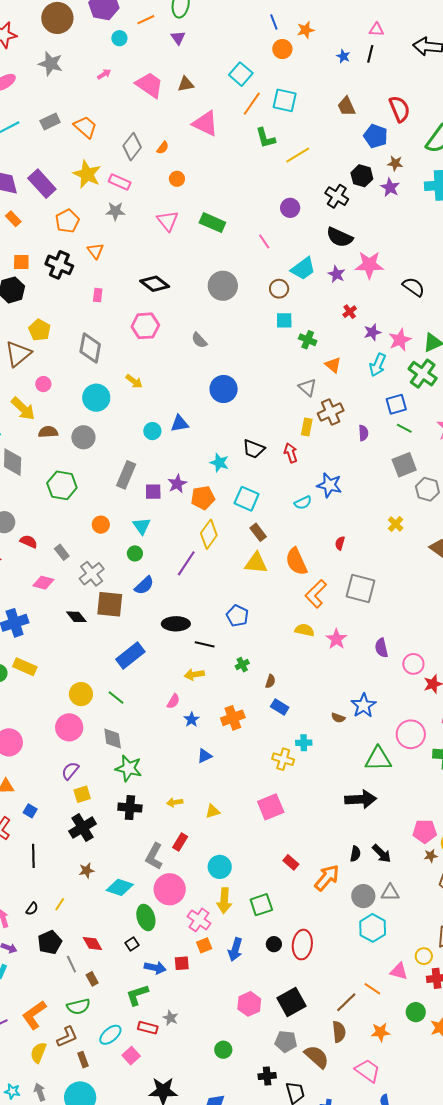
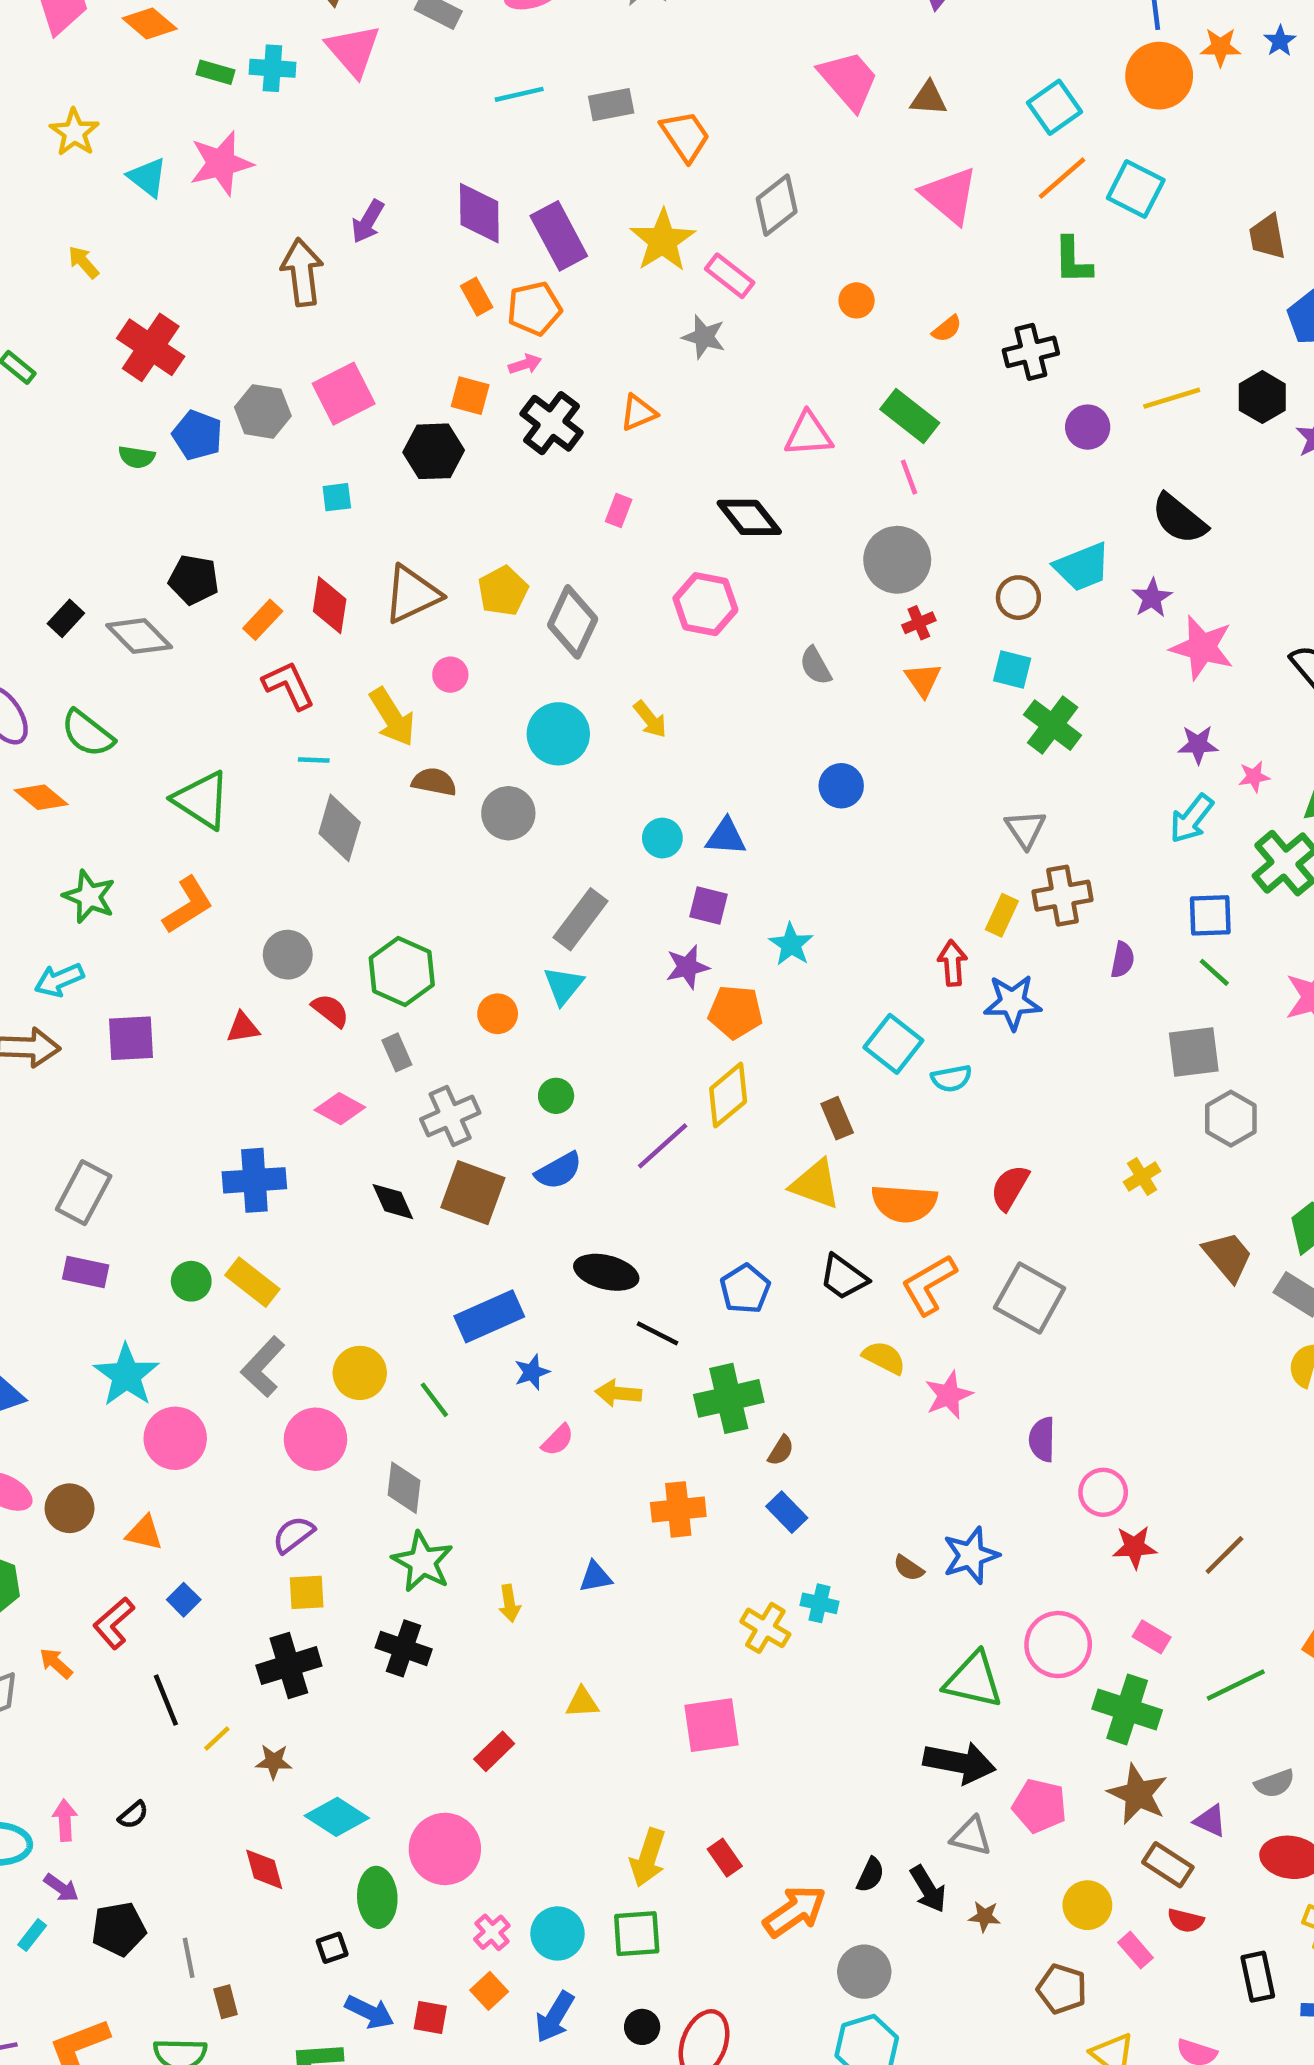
orange circle: (282, 49) -> (1159, 76), size x1.5
blue star: (343, 56) -> (1280, 41), moved
pink arrow: (104, 74) -> (525, 364), moved
orange semicircle: (163, 148) -> (947, 329), moved
yellow line: (298, 155) -> (1172, 398), moved
black cross: (337, 196) -> (1031, 352), moved, turned 30
orange pentagon: (67, 221) -> (534, 308), moved
pink triangle: (168, 221) -> (809, 434), moved, turned 50
pink line: (264, 241) -> (909, 477), moved
orange triangle: (96, 251) -> (638, 413), turned 30
pink star: (369, 265) -> (1202, 648), moved
red cross: (350, 312) -> (919, 623), moved
yellow pentagon: (40, 330) -> (503, 591), moved
green cross: (308, 340) -> (1053, 725), size x1.4
pink star: (400, 340) -> (1254, 777), size x0.6
orange triangle: (333, 365) -> (923, 680), moved
blue circle: (224, 389) -> (841, 786), size x0.7
black trapezoid: (254, 449) -> (844, 1277), moved
green hexagon: (62, 485) -> (402, 971), moved
blue star: (329, 485) -> (1012, 1002), moved, turned -30
purple square: (153, 492) -> (709, 905), moved
cyan square: (247, 499) -> (893, 1044), moved
cyan triangle: (142, 526) -> (563, 986), moved
red semicircle: (340, 543) -> (1010, 1188), size x1.5
orange semicircle: (296, 561) -> (904, 1203), turned -76
green cross: (242, 665) -> (729, 1398), size x2.0
blue star: (192, 720) -> (532, 1372), moved
black arrow: (361, 799) -> (959, 1763), moved
yellow arrow: (175, 802) -> (509, 1603), moved, turned -105
pink pentagon: (425, 831) -> (1039, 1806), moved
black line: (33, 856) -> (166, 1700), turned -35
gray L-shape: (154, 856) -> (263, 1367), moved
brown star: (431, 856) -> (985, 1917), moved
cyan circle: (220, 867) -> (557, 1933), moved
gray triangle: (390, 893) -> (971, 1836), moved
yellow arrow: (224, 901) -> (648, 1858), moved
yellow line: (60, 904) -> (217, 1738), moved
pink cross: (199, 920) -> (492, 1932), size x0.7
black pentagon: (50, 942) -> (119, 1929), moved
red diamond: (92, 943) -> (264, 1869), moved
orange square: (204, 945) -> (489, 1991), turned -35

